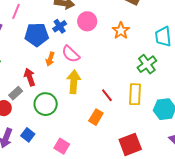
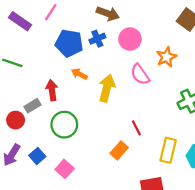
pink semicircle: (71, 54) -> (140, 74), moved
orange arrow: (50, 59) -> (79, 74), turned 88
yellow arrow: (74, 82) -> (107, 88), moved
yellow rectangle: (135, 94) -> (168, 150), moved
pink square: (62, 146) -> (65, 169), moved

